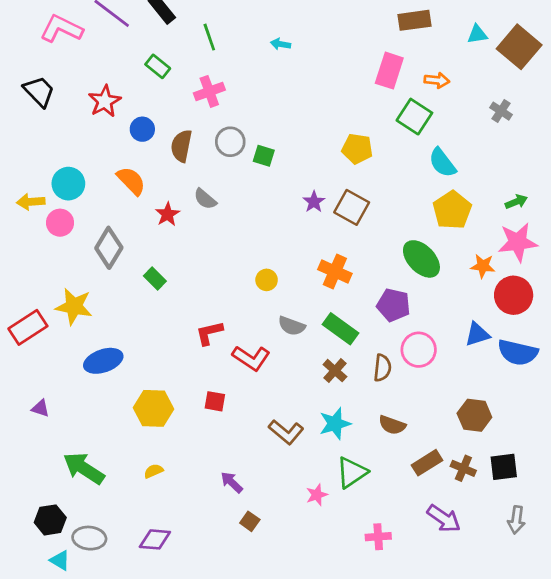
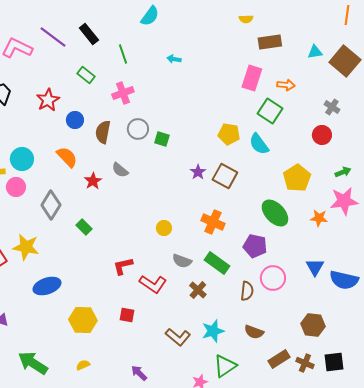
cyan semicircle: (442, 163) -> (259, 144), moved
red circle: (514, 295) -> (322, 135), moved, size x0.7
blue triangle: (477, 334) -> (315, 267), turned -42
brown cross: (335, 371) -> (198, 290), moved

